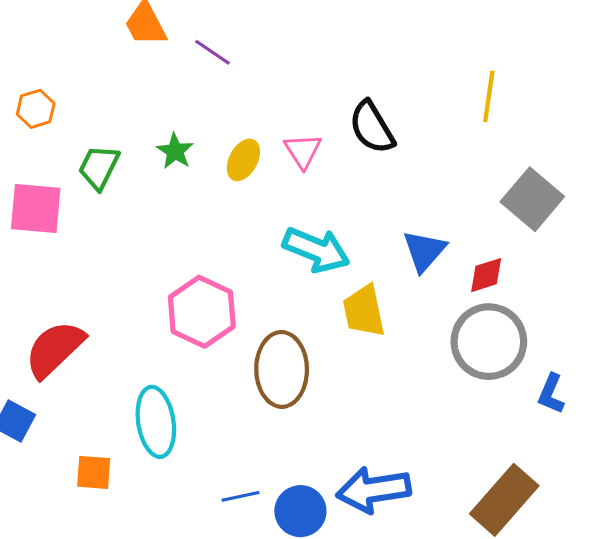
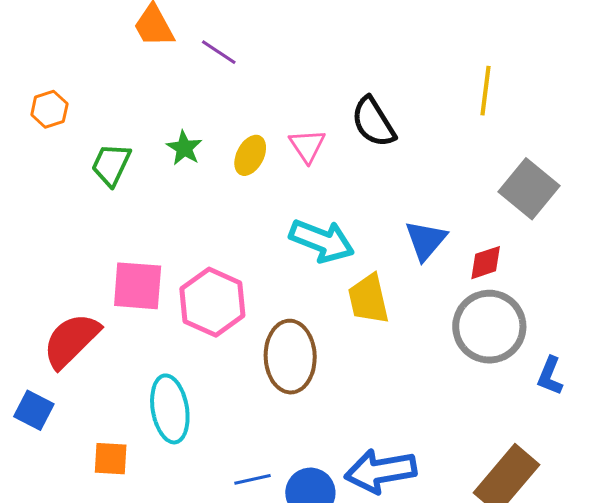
pink square: (36, 209) -> (138, 286), moved

